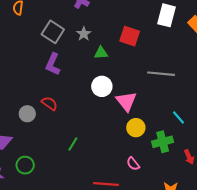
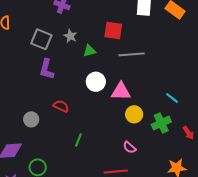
gray line: (161, 74) -> (132, 54), moved
pink triangle: (126, 101) -> (121, 91), turned -40
red semicircle: (49, 103) -> (61, 106), moved
pink semicircle: (133, 164) -> (129, 147), moved

